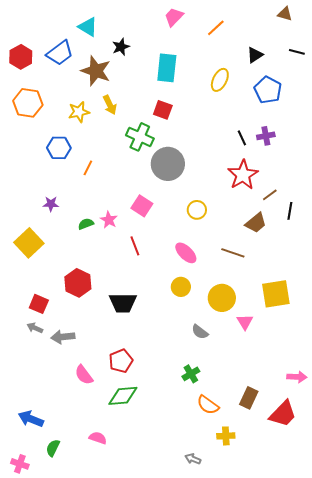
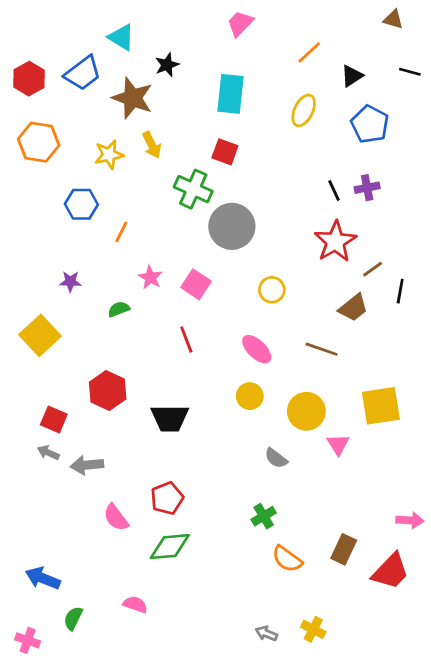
orange line: (216, 28) -> (309, 52), moved
pink star: (109, 220) -> (150, 277), moved
yellow cross: (226, 436) -> (313, 629), moved, turned 30

